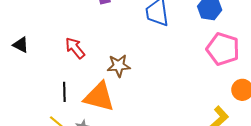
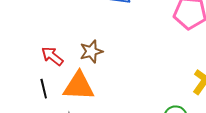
red arrow: (75, 48) -> (52, 56), moved

